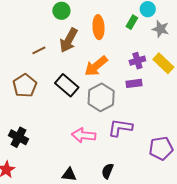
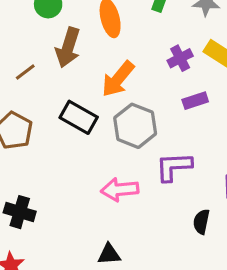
purple rectangle: (134, 83) -> (195, 101), moved
black semicircle: (107, 171) -> (201, 222), moved

